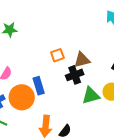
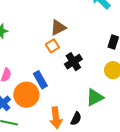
brown triangle: (82, 60) -> (58, 27), moved
green triangle: (91, 96) -> (95, 97), moved

